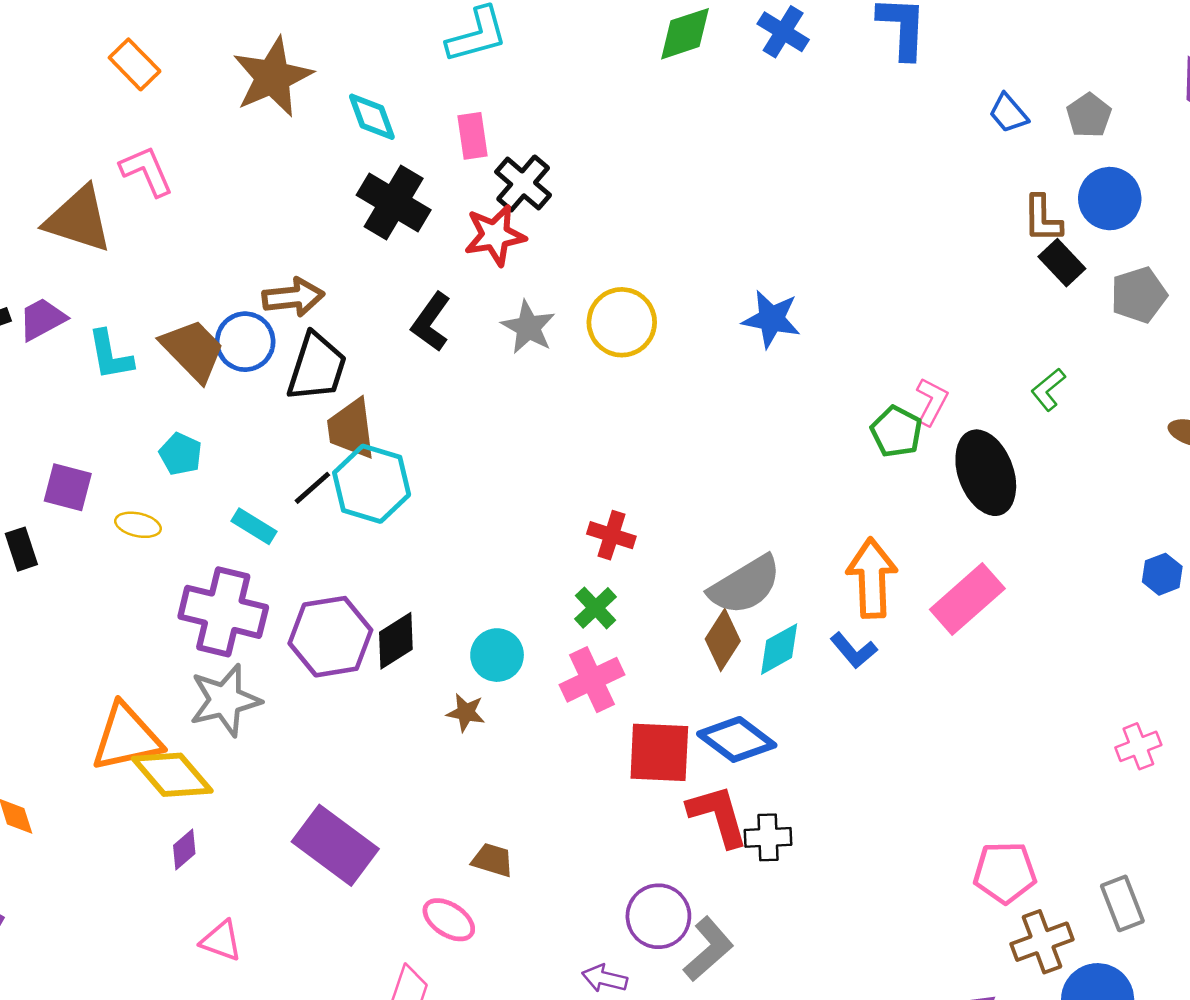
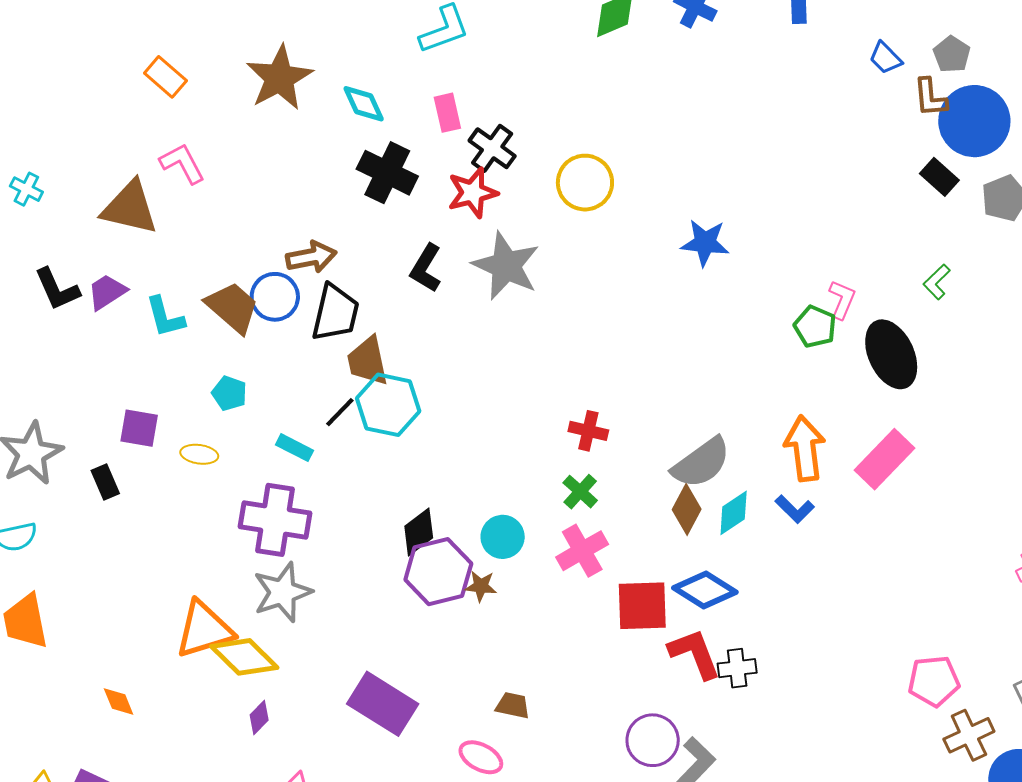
blue circle: (1110, 199) -> (974, 121), size x1.4
brown L-shape: (1043, 219) -> (930, 98), moved
yellow circle: (622, 322) -> (585, 183), moved
gray star: (528, 327) -> (506, 266), size x1.5
purple hexagon: (330, 637) -> (438, 572), moved

